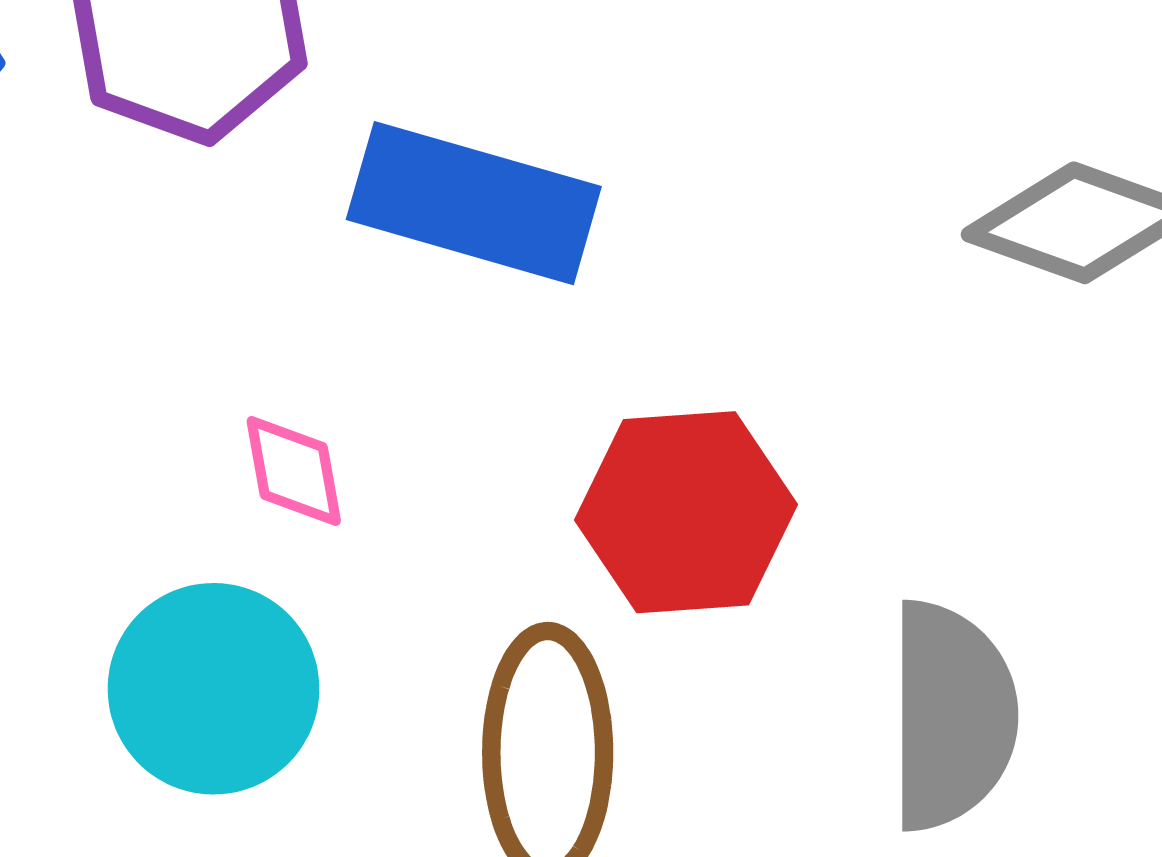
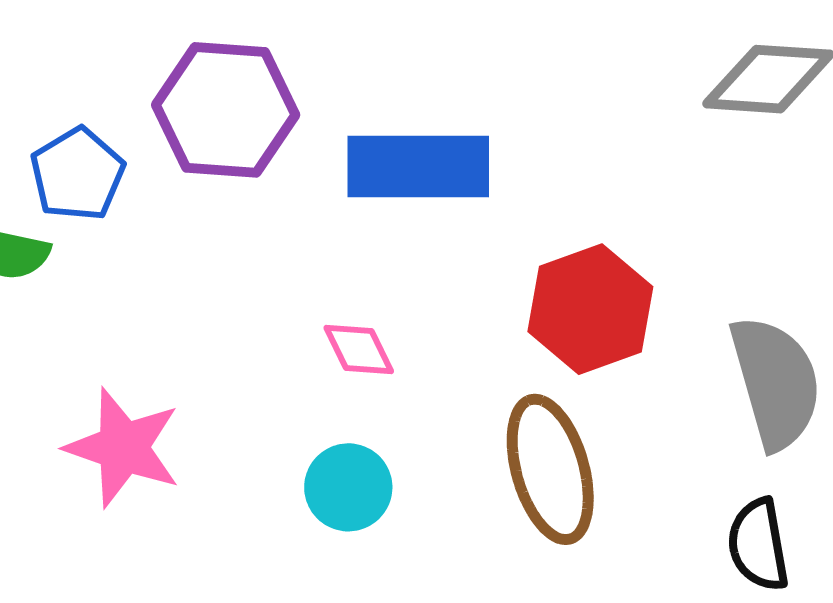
cyan circle: (214, 689) -> (348, 487), size x0.7

